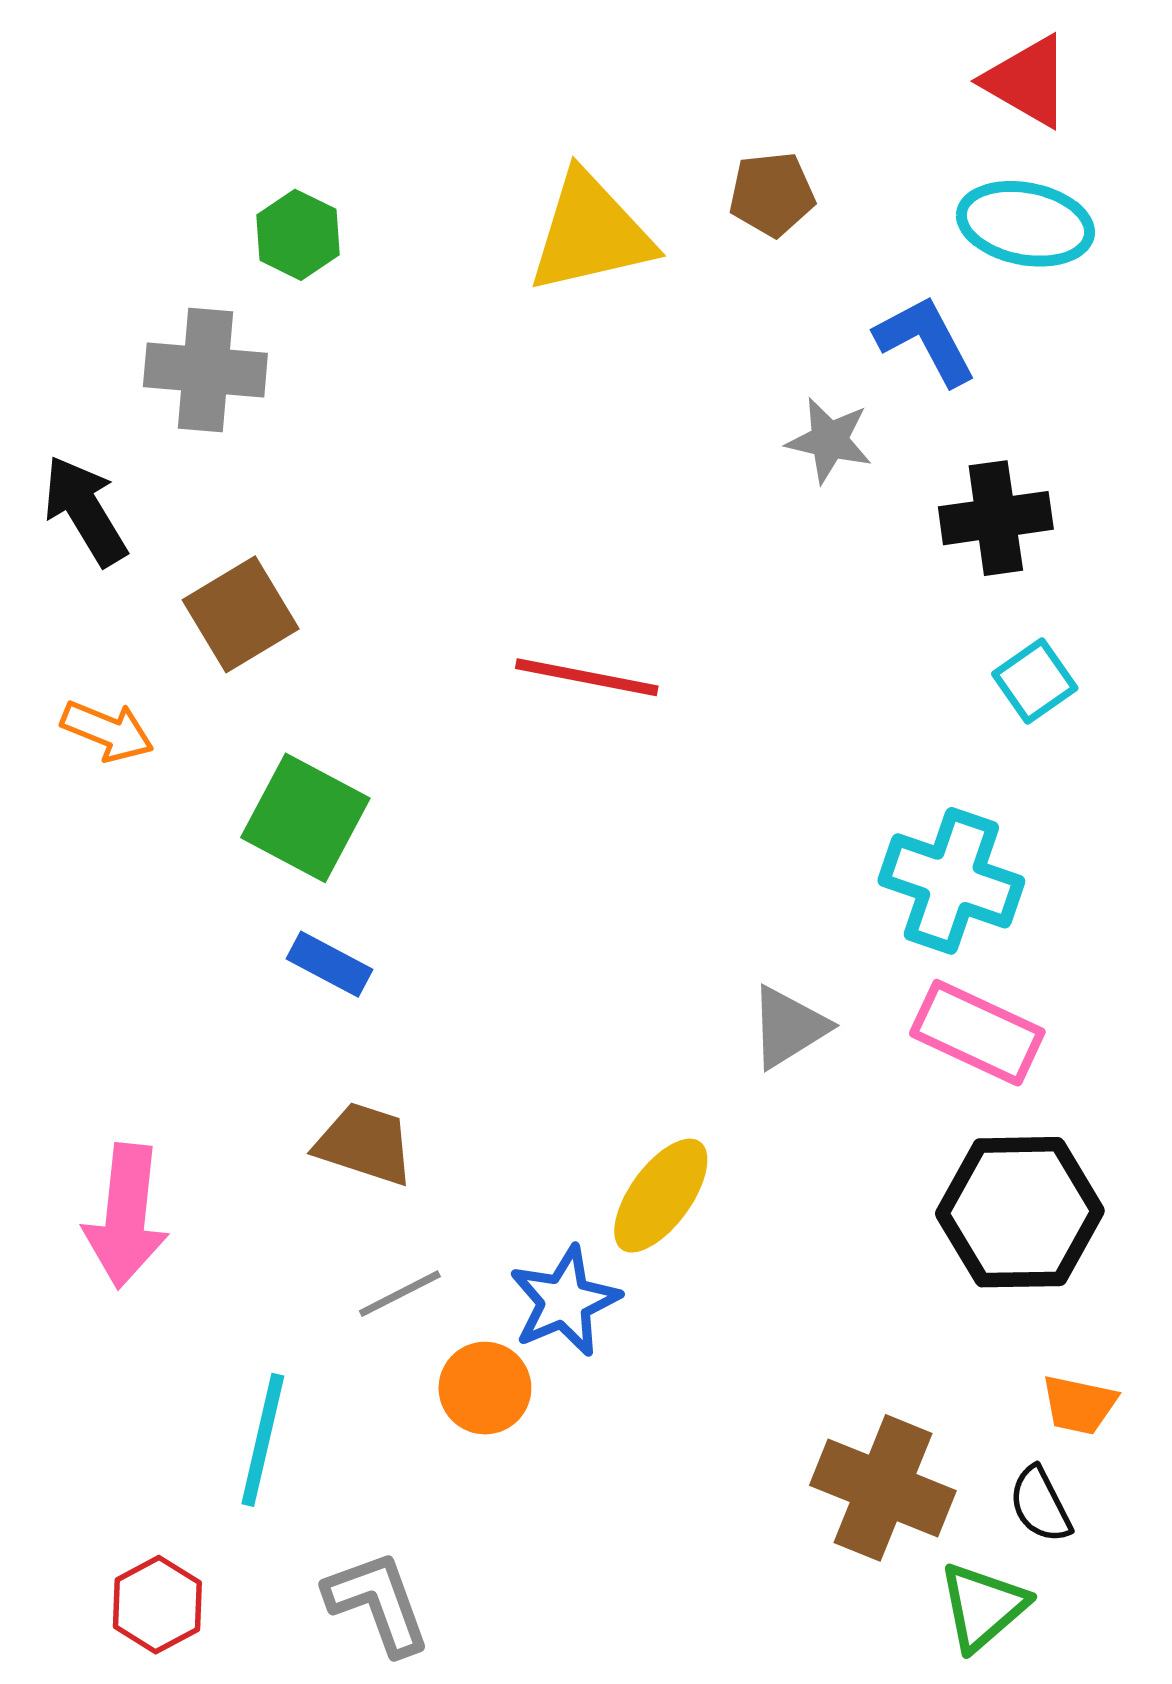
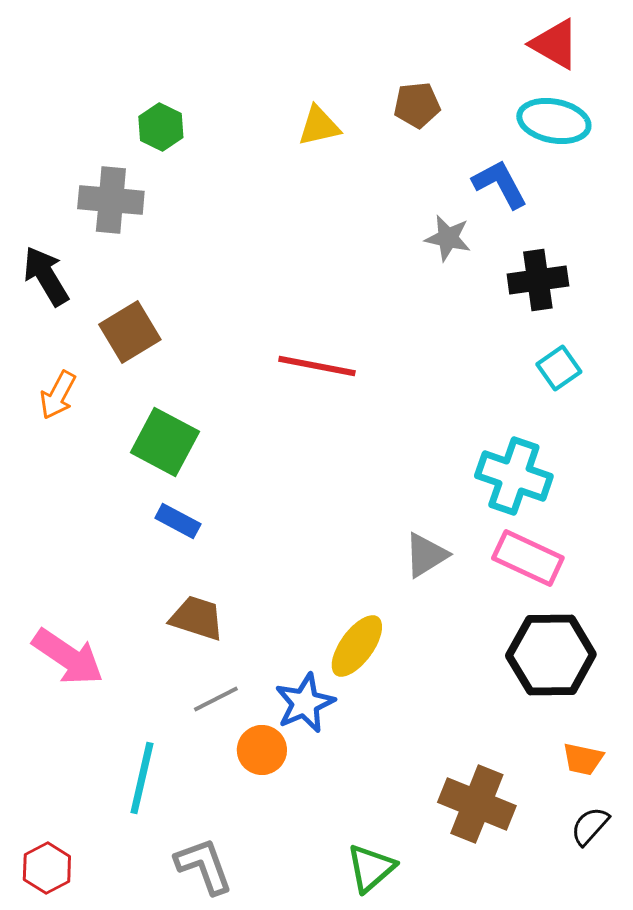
yellow triangle: (590, 233) -> (319, 126), size x0.6
orange arrow: (107, 731) -> (58, 395), turned 96
pink arrow: (126, 1216) -> (68, 657), turned -62
black semicircle: (1040, 1505) -> (590, 826), moved, turned 69
red hexagon: (157, 1605) -> (47, 868), moved
green triangle: (983, 1606) -> (371, 868), moved

